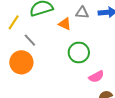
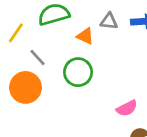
green circle: (79, 52) -> (78, 72), moved

